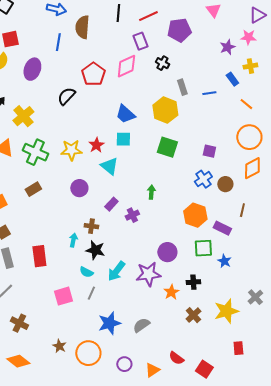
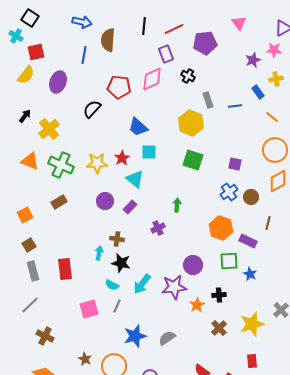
red pentagon: (93, 74) -> (119, 87), turned -30
blue trapezoid: (125, 114) -> (138, 127), moved
purple rectangle: (111, 204) -> (130, 207), moved
red rectangle: (238, 348) -> (252, 361), moved

